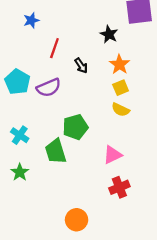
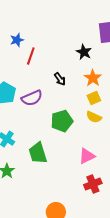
red line: (54, 48) -> (31, 56), moved
green pentagon: (75, 127) -> (62, 121), moved

